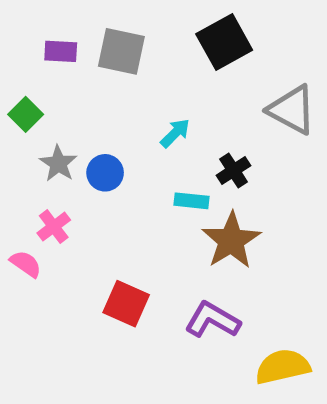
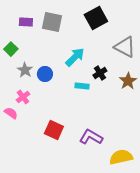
cyan arrow: (175, 133) -> (75, 57), size x1.5
brown star: (231, 241) -> (128, 81), moved, size x0.7

